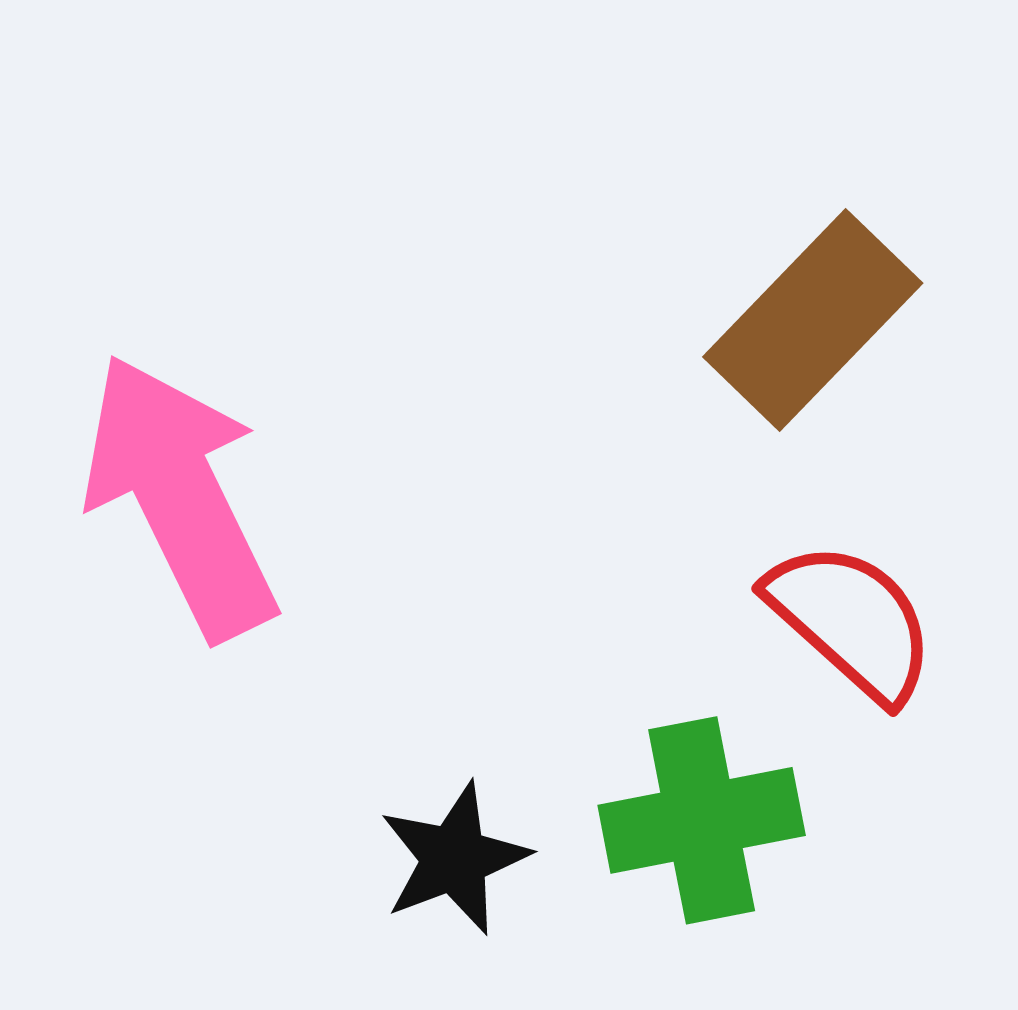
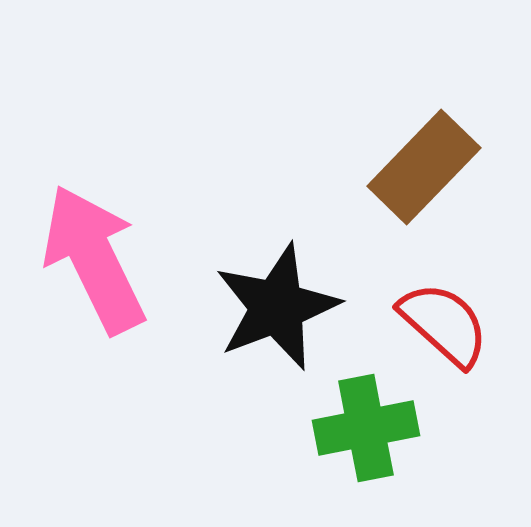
black star: (454, 859) -> (277, 307), moved, size x1.6

